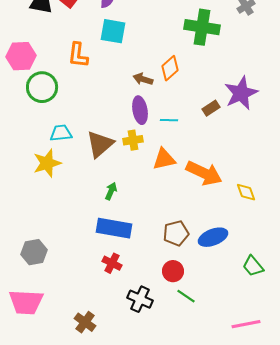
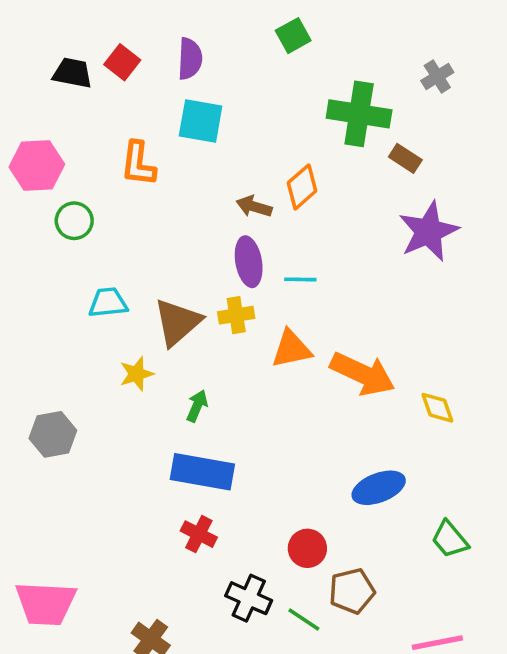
green circle: (42, 87) -> (74, 221), size x0.7
brown rectangle: (211, 108) -> (405, 158), moved, turned 66
yellow star: (47, 163) -> (137, 374), moved, size x0.7
brown pentagon: (176, 233) -> (352, 591), moved
gray hexagon: (34, 252) -> (53, 434), moved
green line: (186, 296) -> (304, 620), moved

